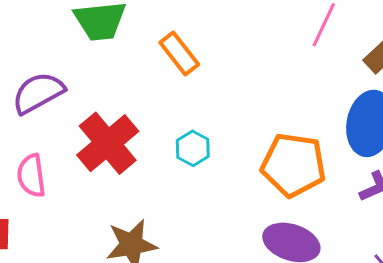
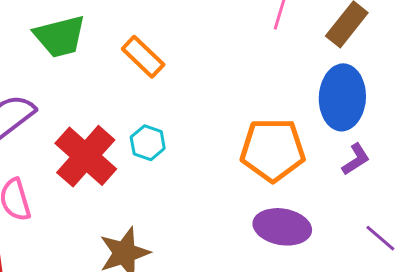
cyan hexagon: (193, 148) -> (148, 143), moved

